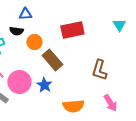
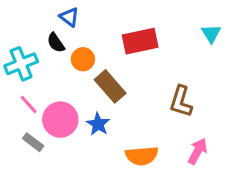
blue triangle: (25, 14) -> (69, 17), turned 40
black semicircle: (16, 31) -> (56, 43), turned 48
pink arrow: (110, 103) -> (198, 151), turned -120

